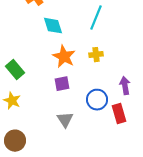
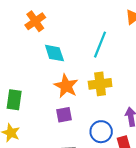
yellow cross: (96, 55) -> (100, 84), size x1.5
green rectangle: (15, 70) -> (14, 100), turned 48

